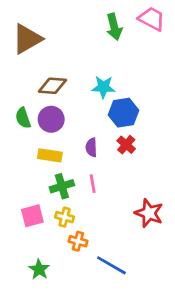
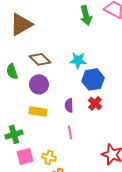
brown diamond: (52, 86) -> (40, 59), turned 40
green semicircle: (23, 118) -> (12, 71), moved
green cross: (62, 186) -> (14, 134), moved

